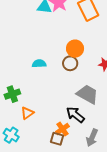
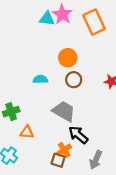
orange circle: (75, 49) -> (68, 58), moved
gray trapezoid: (87, 94) -> (64, 111), moved
orange triangle: (27, 113) -> (27, 132), turned 40

